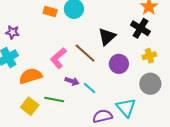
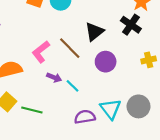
yellow cross: (149, 56) -> (149, 60), moved
gray circle: (150, 84) -> (138, 106), moved
green line: (54, 99) -> (32, 110), moved

